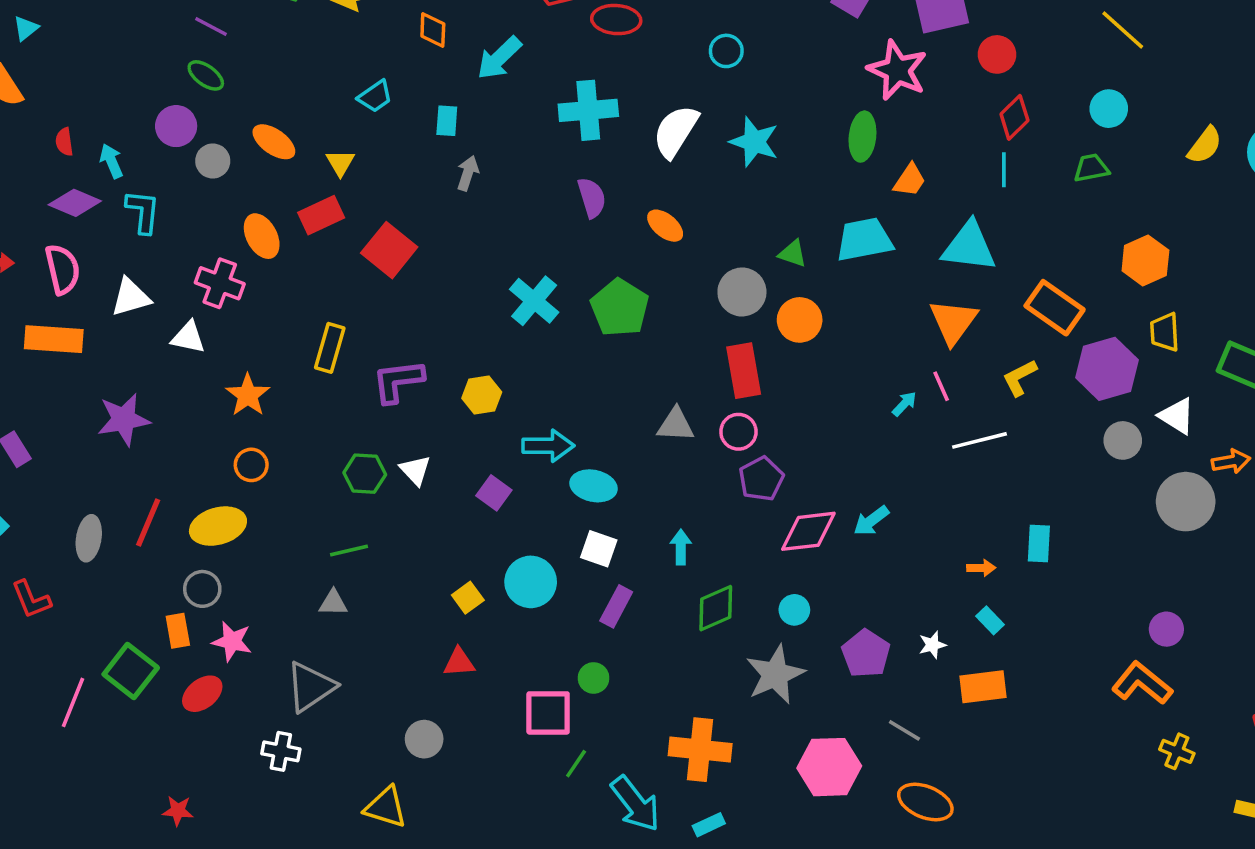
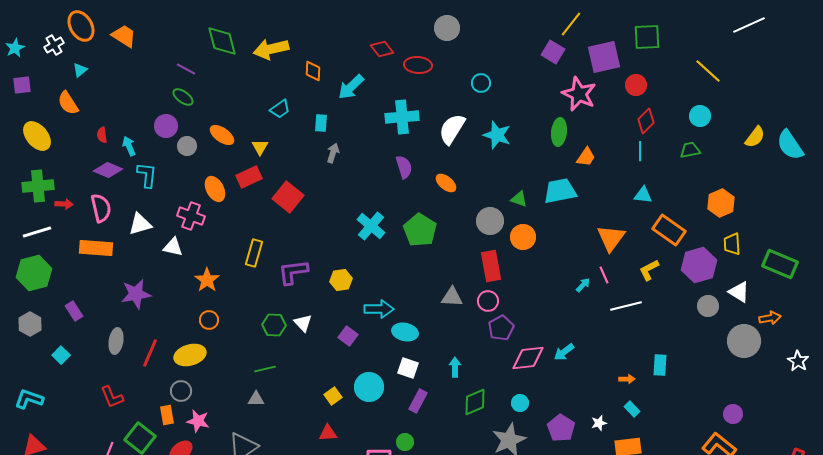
cyan triangle: (969, 247) -> (643, 195), moved, size x0.6
gray ellipse: (89, 538) -> (116, 341), moved
red L-shape: (31, 599) -> (112, 397), moved

